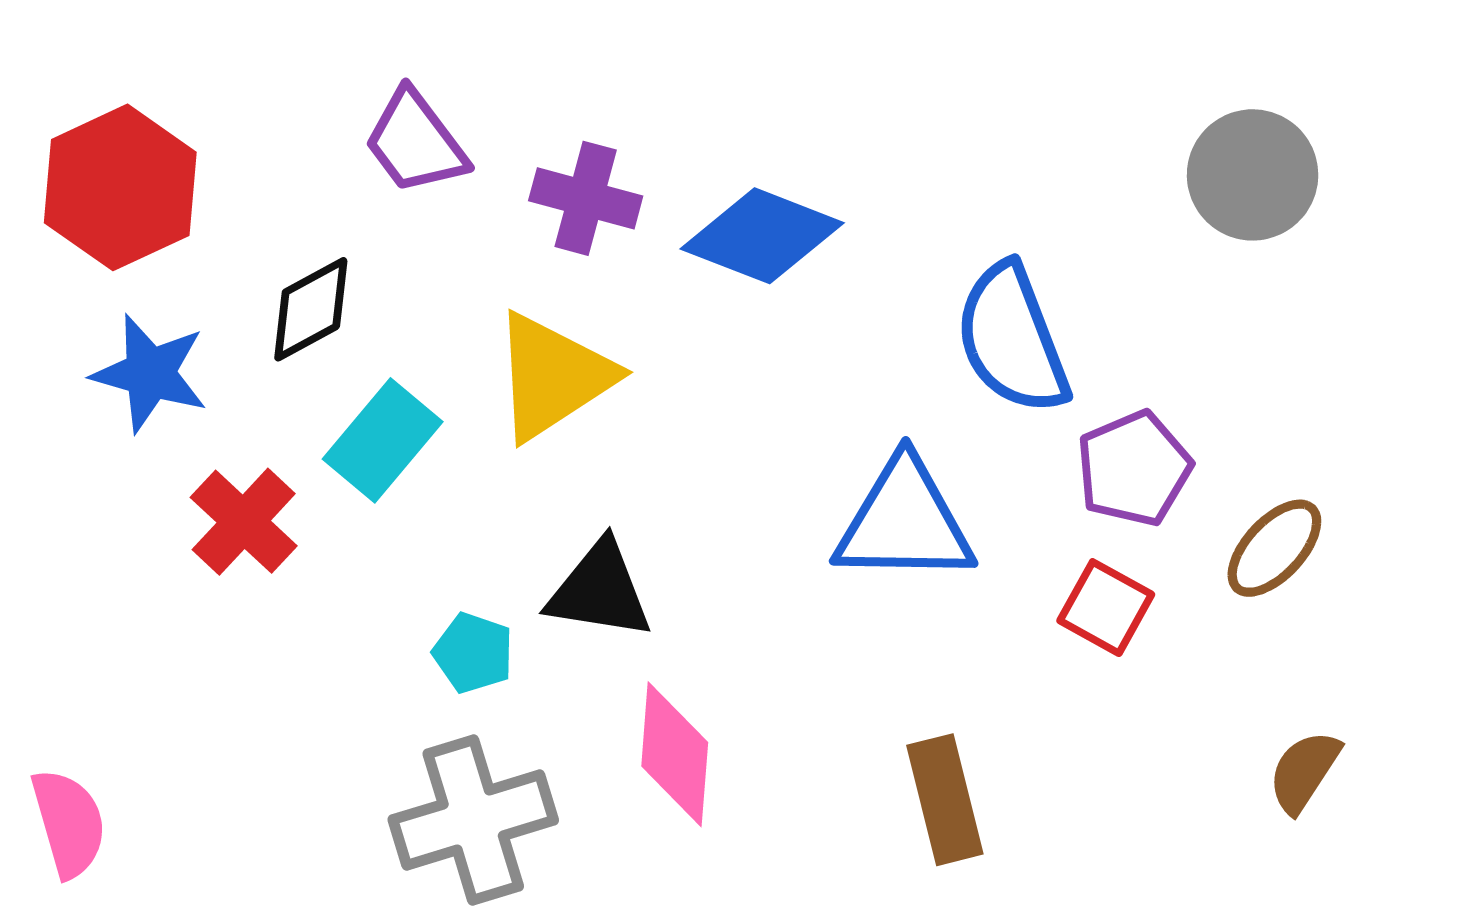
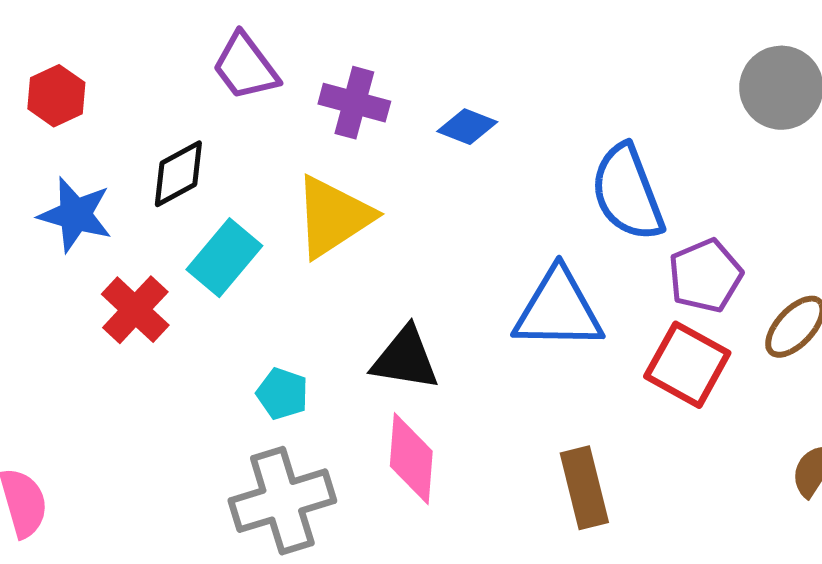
red hexagon: (120, 187) -> (56, 96), size x0.6
blue diamond: (762, 236) -> (467, 127), size x0.6
black triangle: (600, 590) -> (405, 359), moved
red square: (1106, 608) -> (687, 365), size x1.4

